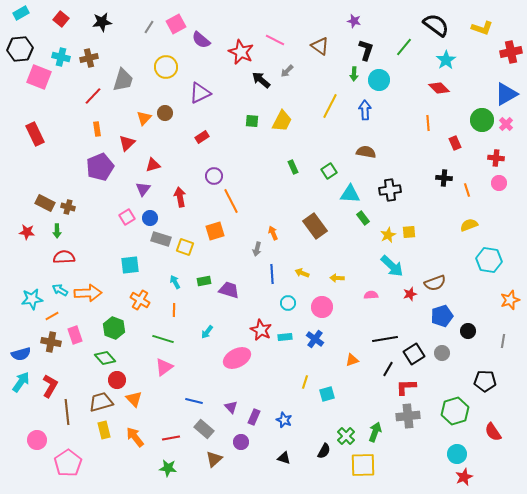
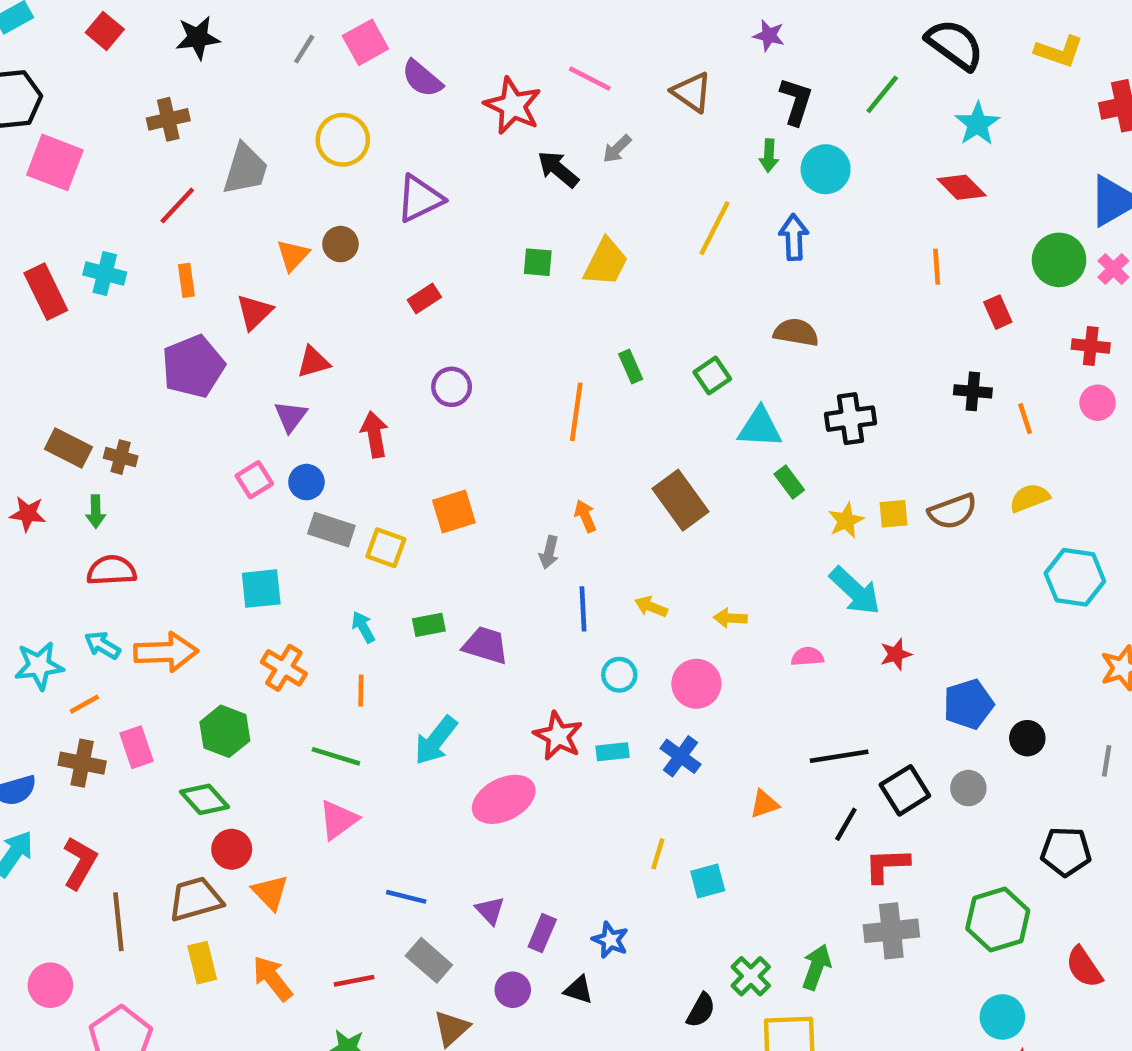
cyan cross: (61, 57) -> (105, 273), moved
orange line: (231, 201) -> (576, 412), moved, turned 35
brown semicircle: (435, 283) -> (952, 511), moved
cyan arrow: (207, 332) -> (436, 740), size x1.6
black triangle: (284, 458) -> (578, 990), moved

